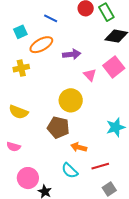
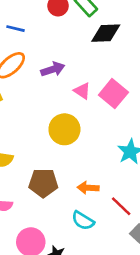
pink square: (114, 67) -> (113, 94), moved
brown pentagon: (58, 127) -> (43, 183), moved
red line: (100, 166) -> (121, 206), turned 72

